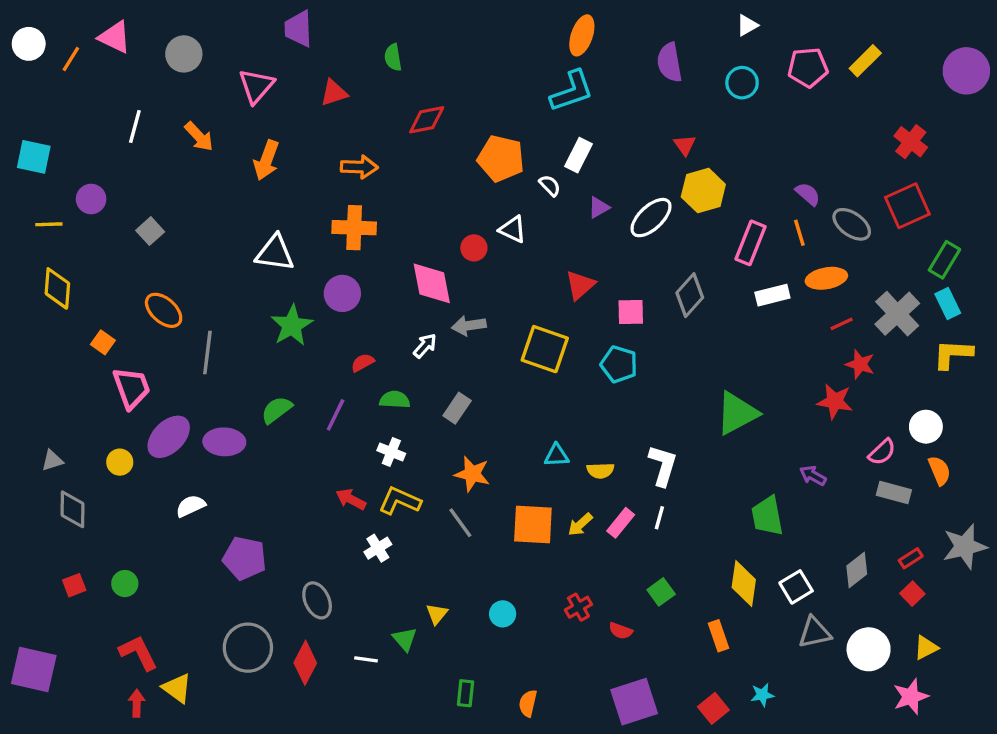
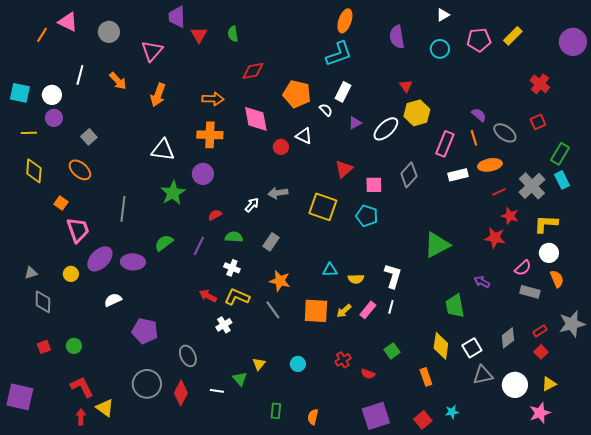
white circle: (29, 44) -> (52, 95), moved
red triangle: (334, 93) -> (199, 35), moved, turned -42
red square: (907, 206) -> (538, 122), size x0.6
pink diamond: (432, 283) -> (256, 119), moved
orange ellipse: (164, 310) -> (80, 170), moved
yellow L-shape: (953, 354) -> (546, 224), moved

